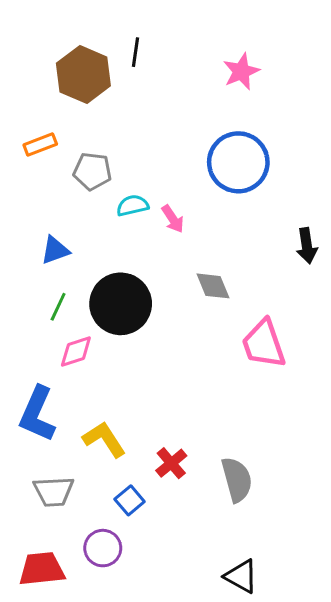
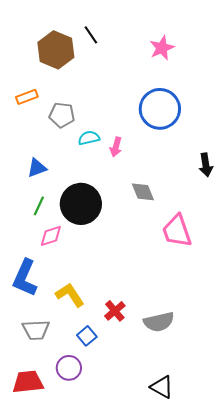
black line: (136, 52) -> (91, 35), turned -42
pink arrow: (173, 219) -> (116, 147), turned 48
gray semicircle: (237, 480) -> (159, 322), turned 92

